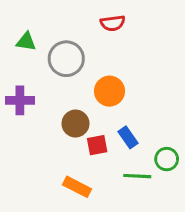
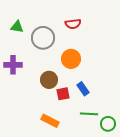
red semicircle: (113, 23) -> (73, 24), moved
green circle: (167, 159) -> (108, 124), moved

